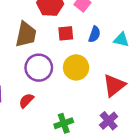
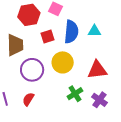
blue semicircle: (94, 34) -> (71, 32), size x1.6
red triangle: (114, 85) -> (97, 70), turned 45
green cross: (64, 123) -> (75, 94), moved

